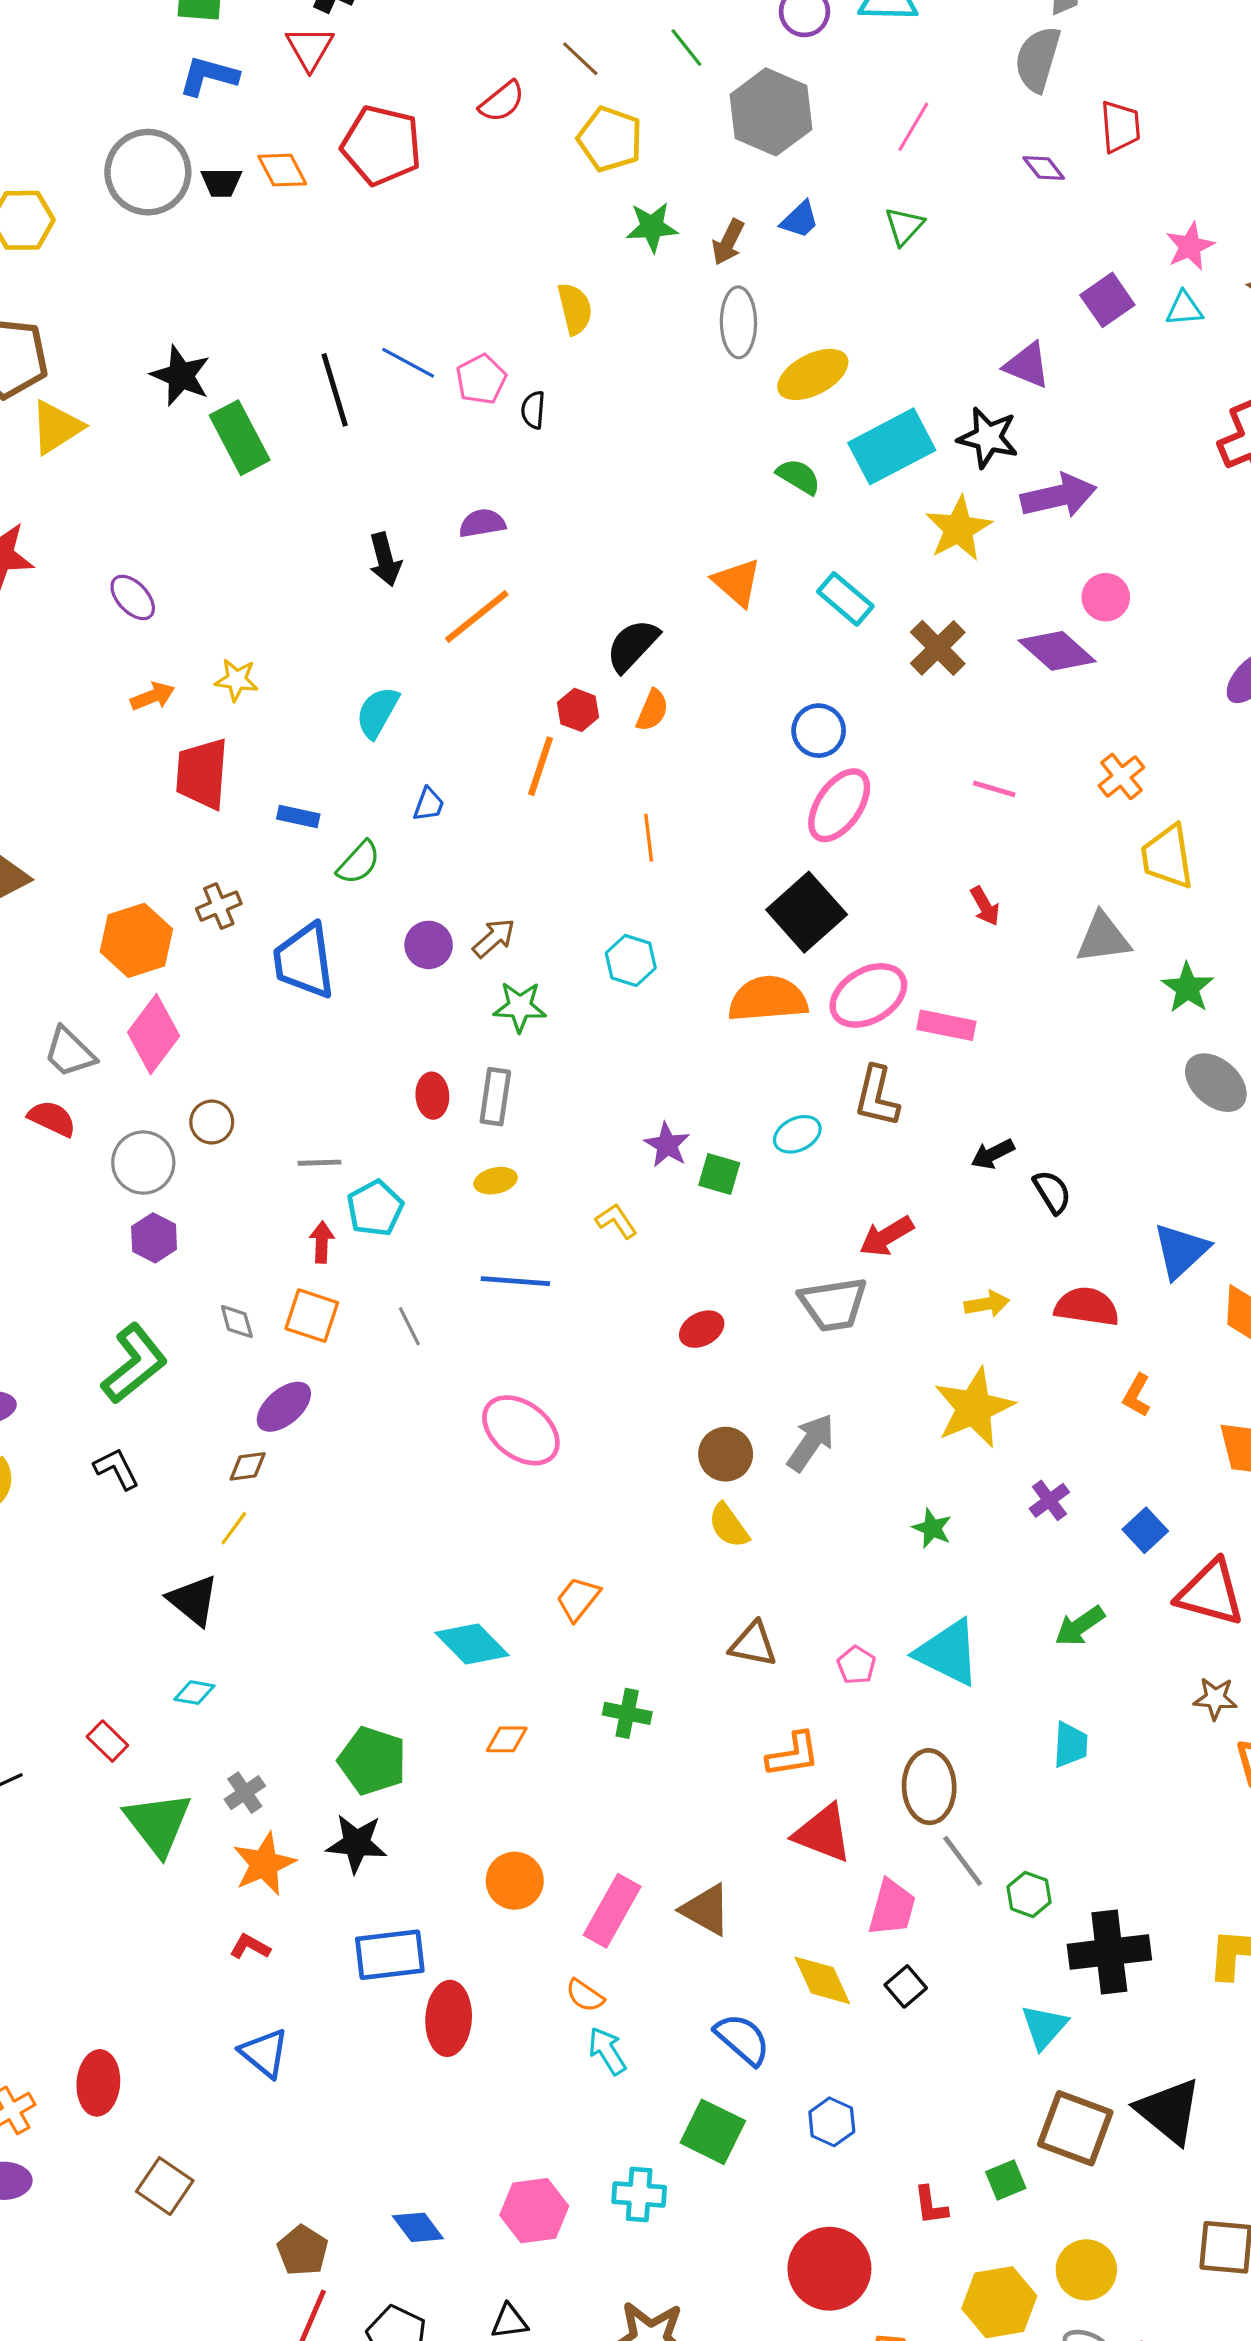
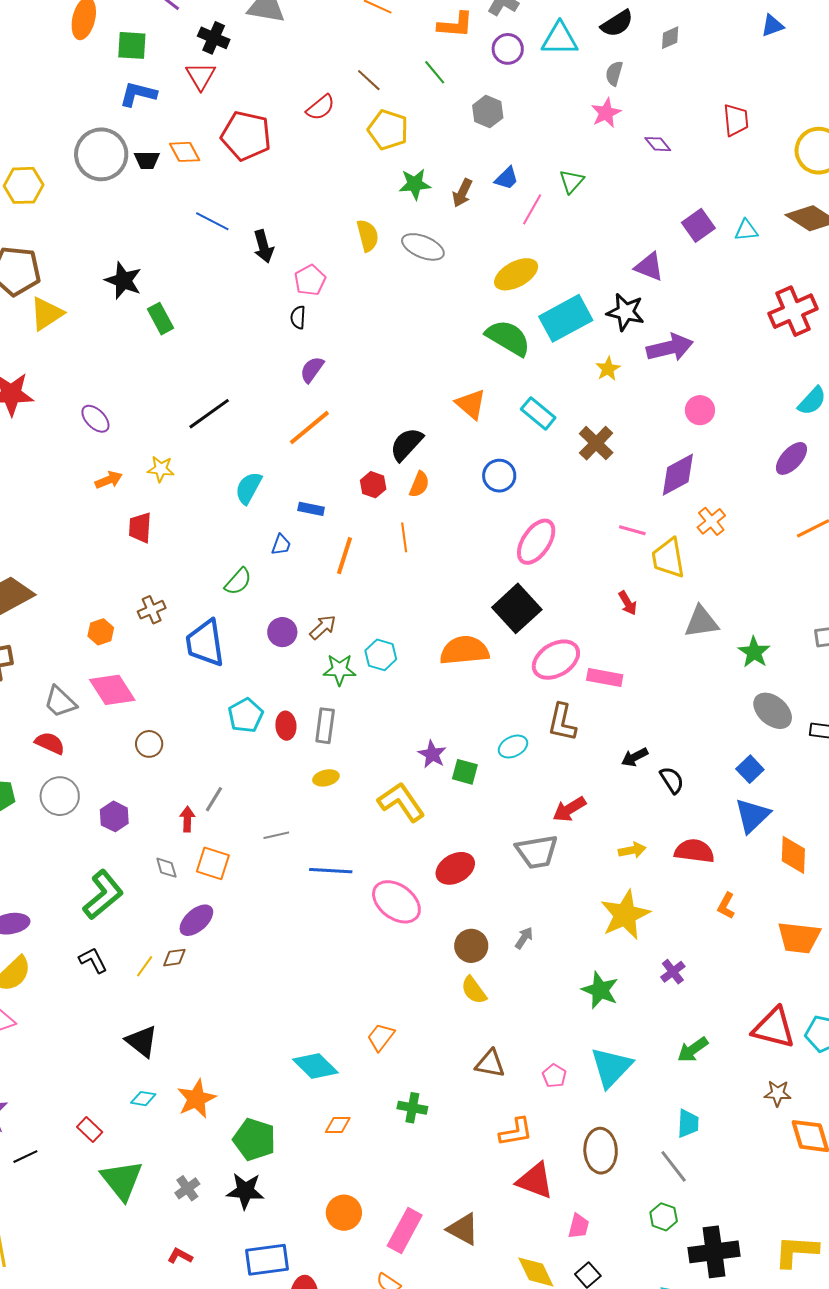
gray semicircle: (1038, 59) -> (614, 73), moved, size x0.6
gray hexagon: (771, 112) -> (488, 112), size x0.6
pink line: (913, 127) -> (532, 209), moved
red trapezoid: (1120, 127) -> (736, 120), moved
pink star: (1190, 246) -> (606, 113), moved
gray ellipse: (738, 322) -> (423, 247), moved, turned -66
blue line: (408, 363) -> (212, 221), moved
black line: (335, 390) -> (209, 414), moved, turned 72
black semicircle: (533, 410) -> (298, 317), moved
green rectangle: (240, 438) -> (161, 319), size x0.7
green semicircle: (799, 477) -> (508, 338), size x1.6
purple semicircle: (482, 523) -> (312, 370), turned -44
yellow star: (959, 529) -> (608, 369), size x0.6
black arrow: (385, 559) -> (263, 246), moved
purple diamond: (1057, 651) -> (678, 475), moved, turned -69
blue circle: (819, 731) -> (499, 476), moved
orange line: (541, 766) -> (344, 556), moved
red trapezoid: (202, 774) -> (140, 528), size x0.7
blue rectangle: (298, 816) -> (311, 509), moved
orange line: (649, 838) -> (404, 537), moved
yellow trapezoid: (1167, 857) -> (668, 558), moved
orange hexagon: (136, 940) -> (101, 632), size x0.6
cyan hexagon: (631, 960) -> (381, 655), moved
orange semicircle: (768, 999) -> (464, 650), moved
pink diamond: (154, 1034) -> (112, 690), turned -69
gray circle: (143, 1163) -> (60, 796), moved
gray line: (319, 1163) -> (214, 799), moved, turned -56
cyan pentagon: (375, 1208) -> (246, 715), moved
yellow L-shape: (616, 1221) -> (401, 802), size x1.8
red arrow: (322, 1242) -> (187, 819), moved
blue line: (515, 1281) -> (331, 871), moved
gray line: (409, 1326) -> (276, 835), moved, turned -75
red ellipse: (702, 1329) -> (455, 868), size x1.4
pink ellipse: (521, 1430) -> (396, 902), moved
gray arrow: (811, 1443) -> (524, 938), size x0.6
yellow line: (234, 1528) -> (145, 966), moved
green star: (932, 1528) -> (600, 990), size x1.5
blue square: (1145, 1530) -> (750, 769), moved
cyan triangle: (948, 1653) -> (611, 1067), turned 48
gray cross: (245, 1793) -> (187, 1188), moved
gray line: (963, 1861) -> (674, 1166), moved
orange star: (264, 1864) -> (196, 1099), moved
pink trapezoid: (892, 1908) -> (579, 1226), size x0.7

